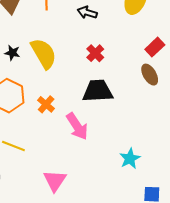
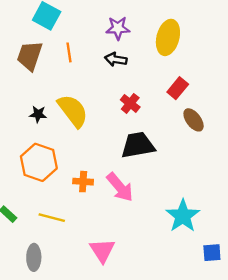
red rectangle: (155, 47) -> (178, 88), moved
orange cross: (46, 104) -> (83, 182), moved, turned -30
cyan star: (130, 159) -> (183, 216), size x1.4

